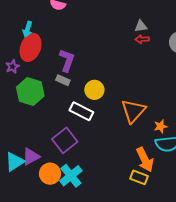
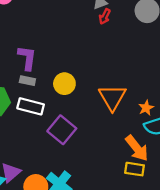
red arrow: (142, 39) -> (105, 17), turned -48
white rectangle: (81, 111) -> (31, 106), moved
purple square: (65, 140) -> (62, 130), moved

